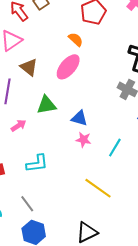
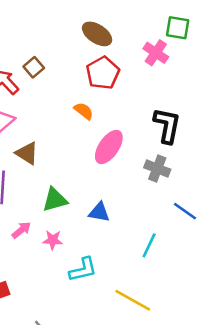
pink ellipse: (68, 67) -> (109, 147), moved
pink star: (83, 140) -> (53, 240), moved
cyan L-shape: (37, 163) -> (83, 270), moved

